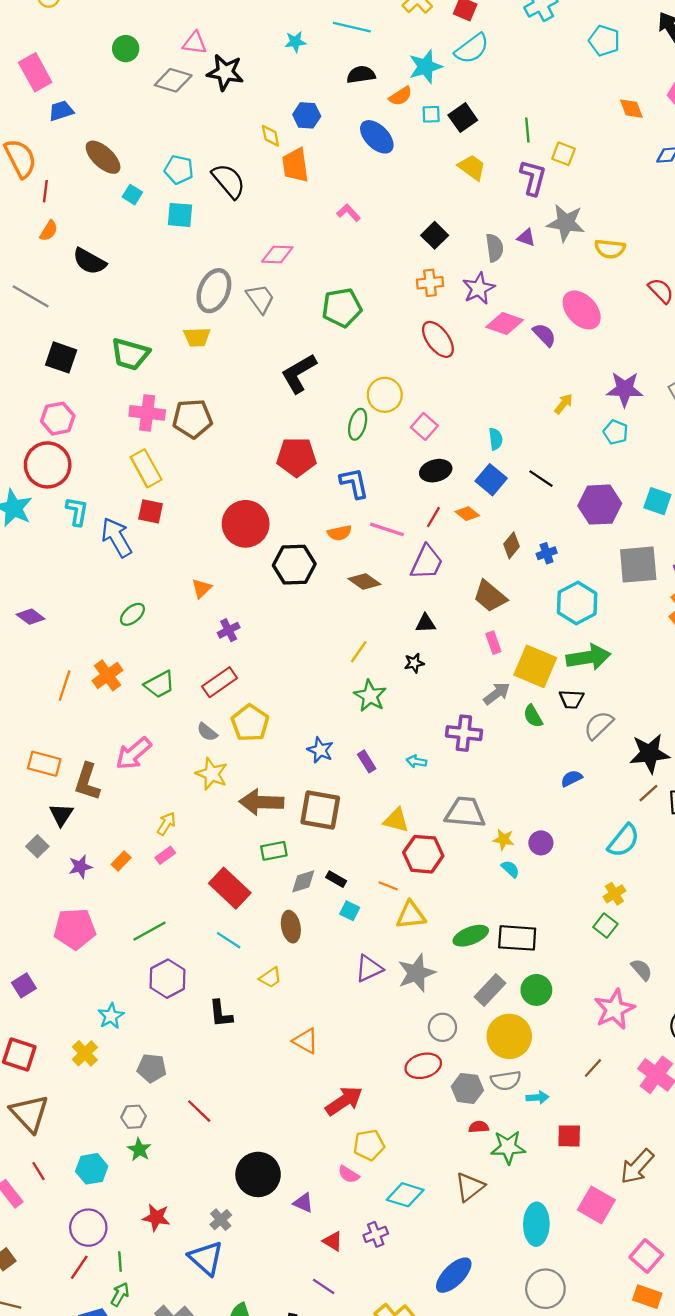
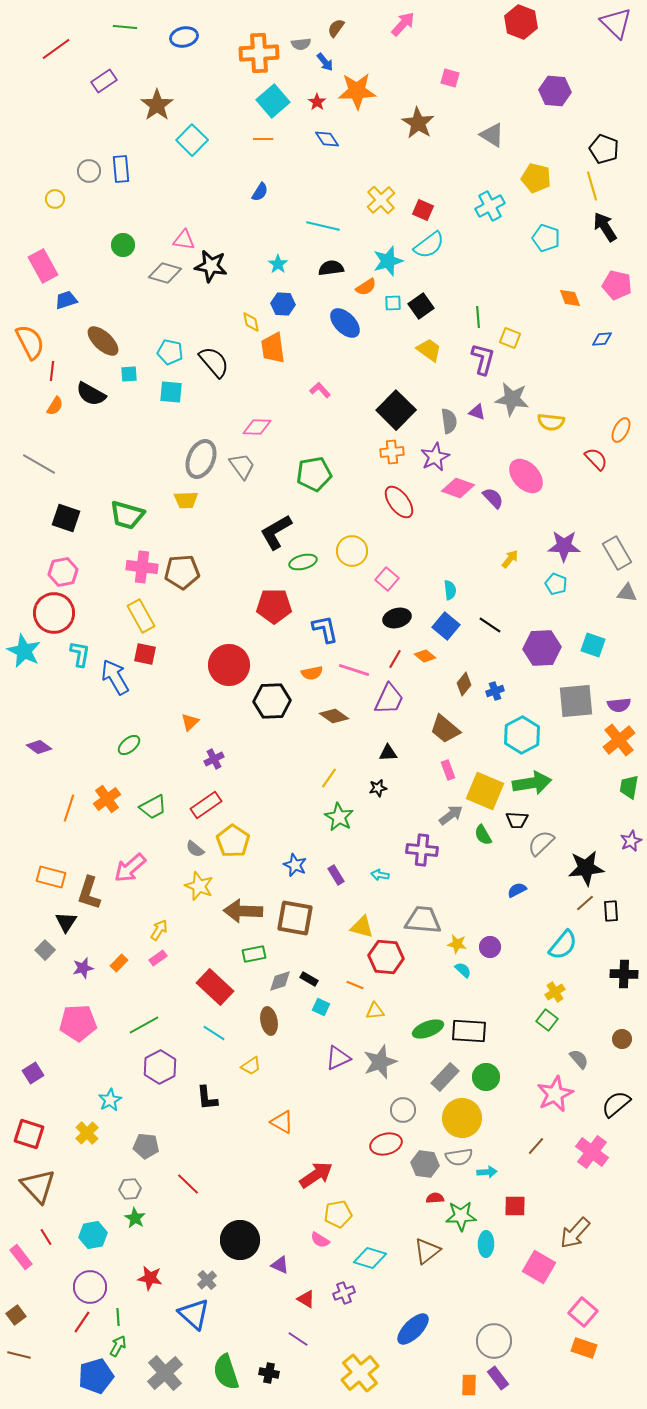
cyan star: (295, 42) -> (278, 264), moved, turned -30
cyan square: (132, 195) -> (129, 374), turned -36
black square: (435, 235) -> (396, 410), size x1.6
black semicircle: (89, 261) -> (91, 394), moved
green ellipse: (358, 424) -> (303, 562), moved, turned 60
yellow triangle: (411, 915) -> (375, 1011), size x0.7
cyan ellipse: (536, 1224) -> (486, 1244), moved, size x0.7

